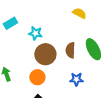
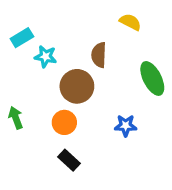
cyan star: (35, 33) -> (46, 57), moved
brown semicircle: (70, 50) -> (99, 55), moved

